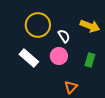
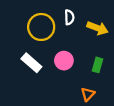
white semicircle: (64, 36) -> (69, 17), moved, turned 32
orange triangle: (71, 87) -> (88, 94), moved

